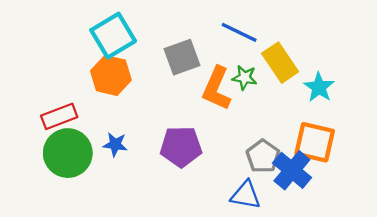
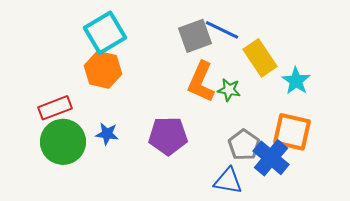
gray square: (182, 57) -> (195, 36), moved
green star: (245, 78) -> (229, 90), moved

